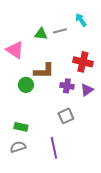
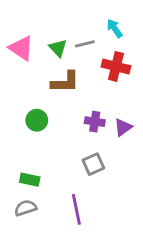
green triangle: (41, 34) -> (58, 48), turned 40
pink triangle: (15, 50) -> (21, 48), moved
red cross: (83, 62) -> (116, 66), moved
brown L-shape: (44, 71) -> (65, 82), moved

